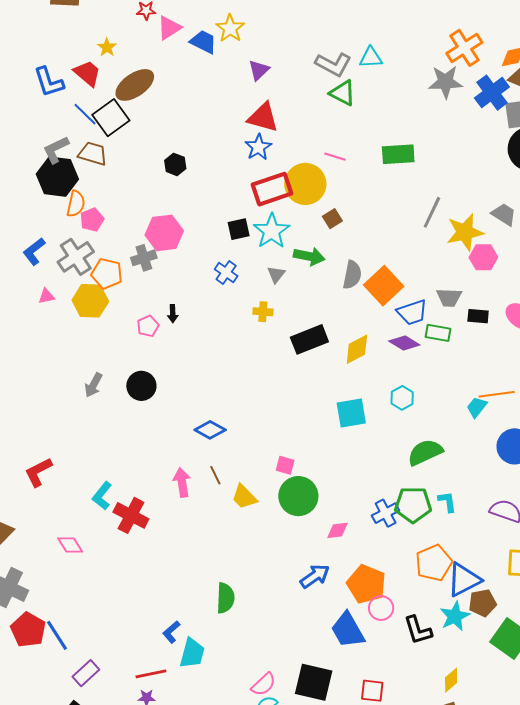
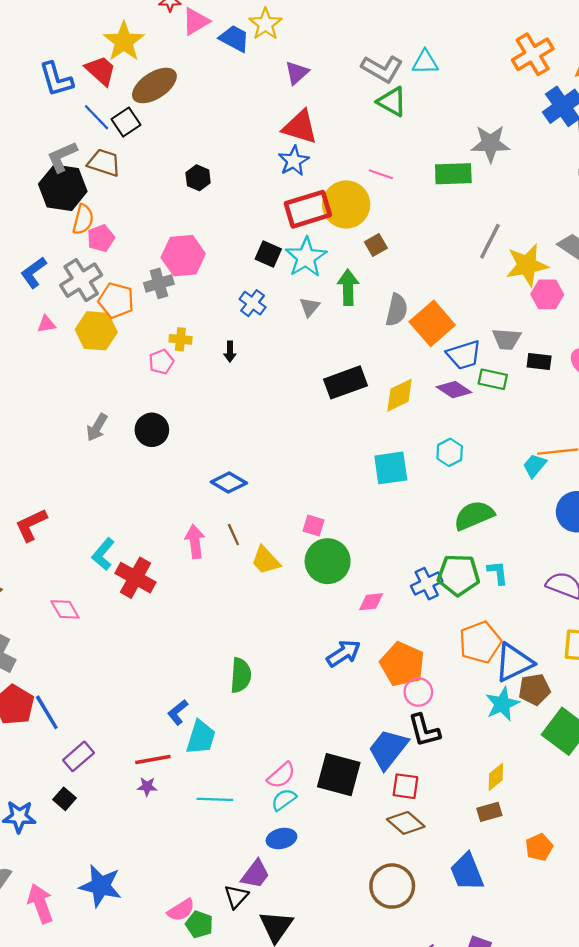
yellow star: (107, 47) -> (124, 42), size x1.8
gray star: (445, 82) -> (490, 144), moved
black square: (111, 118) -> (126, 122), size x0.7
black square: (239, 229) -> (268, 254), turned 35
green arrow: (309, 256) -> (348, 287), turned -104
yellow cross: (263, 312) -> (180, 339), moved
black arrow: (173, 314) -> (230, 352), moved
blue trapezoid: (348, 630) -> (388, 749), moved, turned 66
black L-shape: (418, 630) -> (424, 730), moved

